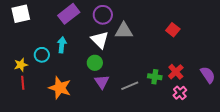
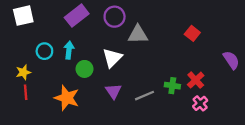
white triangle: (100, 40) -> (112, 58), moved, turned 30
cyan circle: (42, 55) -> (44, 51), moved
green circle: (95, 63) -> (84, 69), moved
purple semicircle: (208, 75) -> (231, 60), moved

